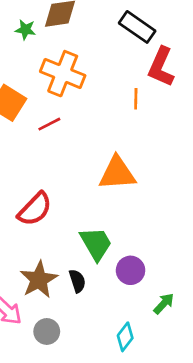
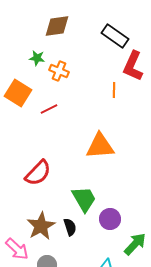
green star: (25, 30) -> (37, 58), moved
orange cross: (63, 74) -> (59, 71), size x0.6
green arrow: (164, 304) -> (135, 244), size x1.4

